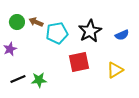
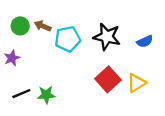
black star: (90, 31) -> (107, 37), turned -30
red square: (79, 62) -> (108, 79), moved, turned -30

